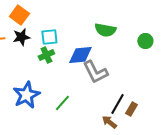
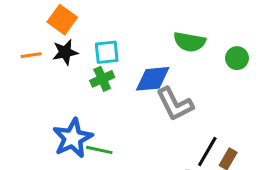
green circle: (145, 41) -> (237, 58), moved
green line: (62, 103) -> (99, 150), moved, turned 60

